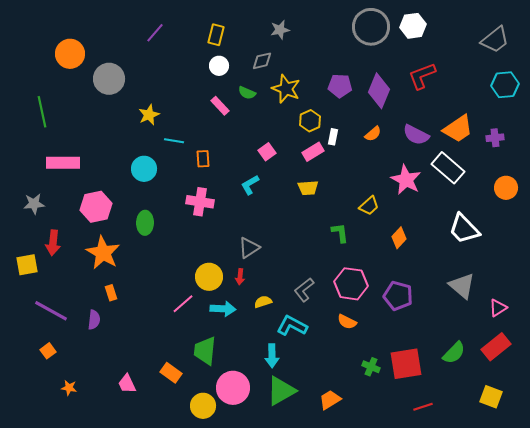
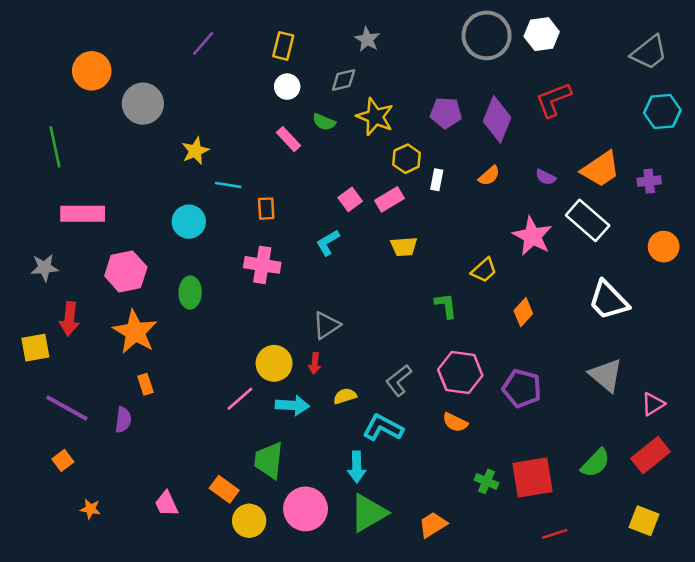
gray star: (280, 30) -> (367, 39), turned -30
purple semicircle: (416, 135) -> (546, 177), size x0.6
pink rectangle: (313, 152) -> (389, 199), moved
yellow circle: (203, 406) -> (249, 521), moved

